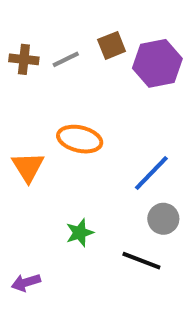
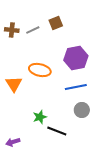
purple hexagon: (157, 63) -> (76, 58), moved
blue line: (151, 173) -> (76, 87), turned 35
black line: (141, 261) -> (57, 131), moved

